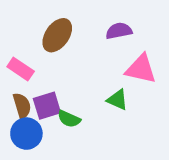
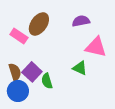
pink rectangle: (21, 69) -> (19, 36), moved
purple square: (47, 106) -> (32, 72), turned -30
green semicircle: (69, 119) -> (47, 81), turned 49

